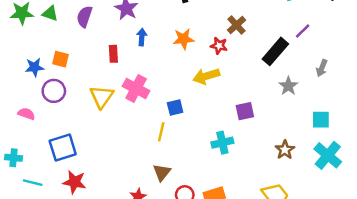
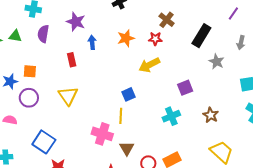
purple line: (303, 31) -> (233, 13), moved
pink cross: (136, 89) -> (102, 134), moved
blue square: (63, 147) -> (44, 142), turned -30
brown star: (285, 150) -> (211, 115), moved

